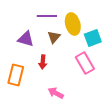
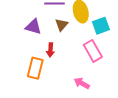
orange rectangle: (16, 75) -> (35, 68), moved
pink arrow: (56, 93) -> (82, 83), moved

